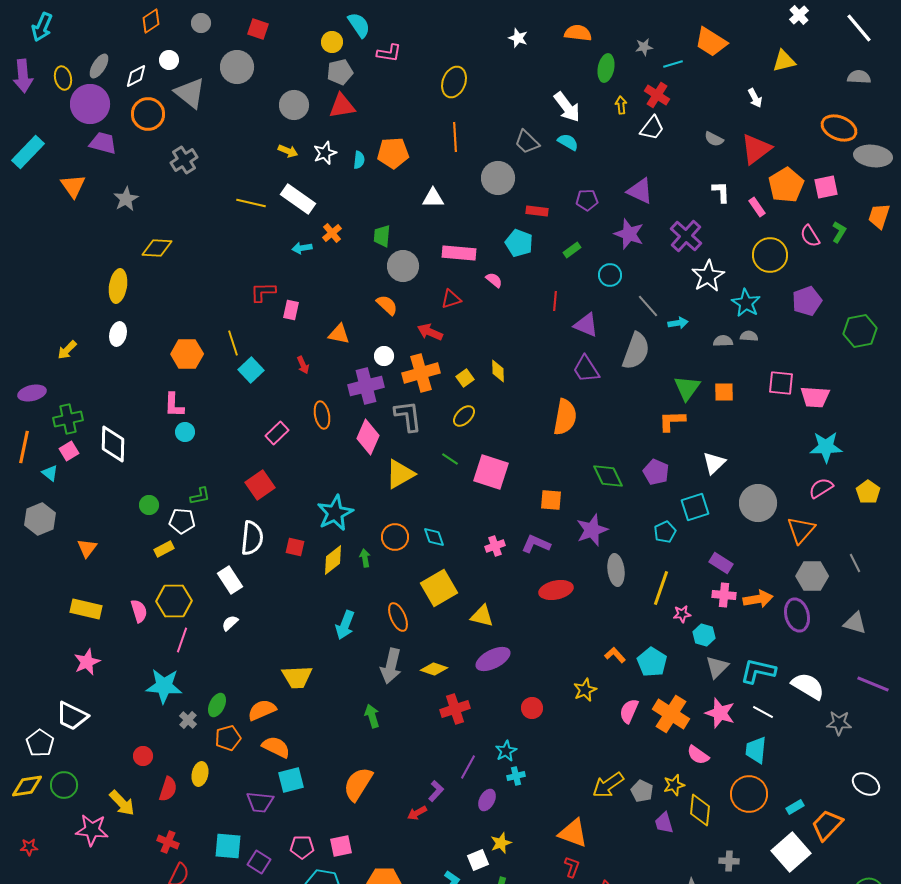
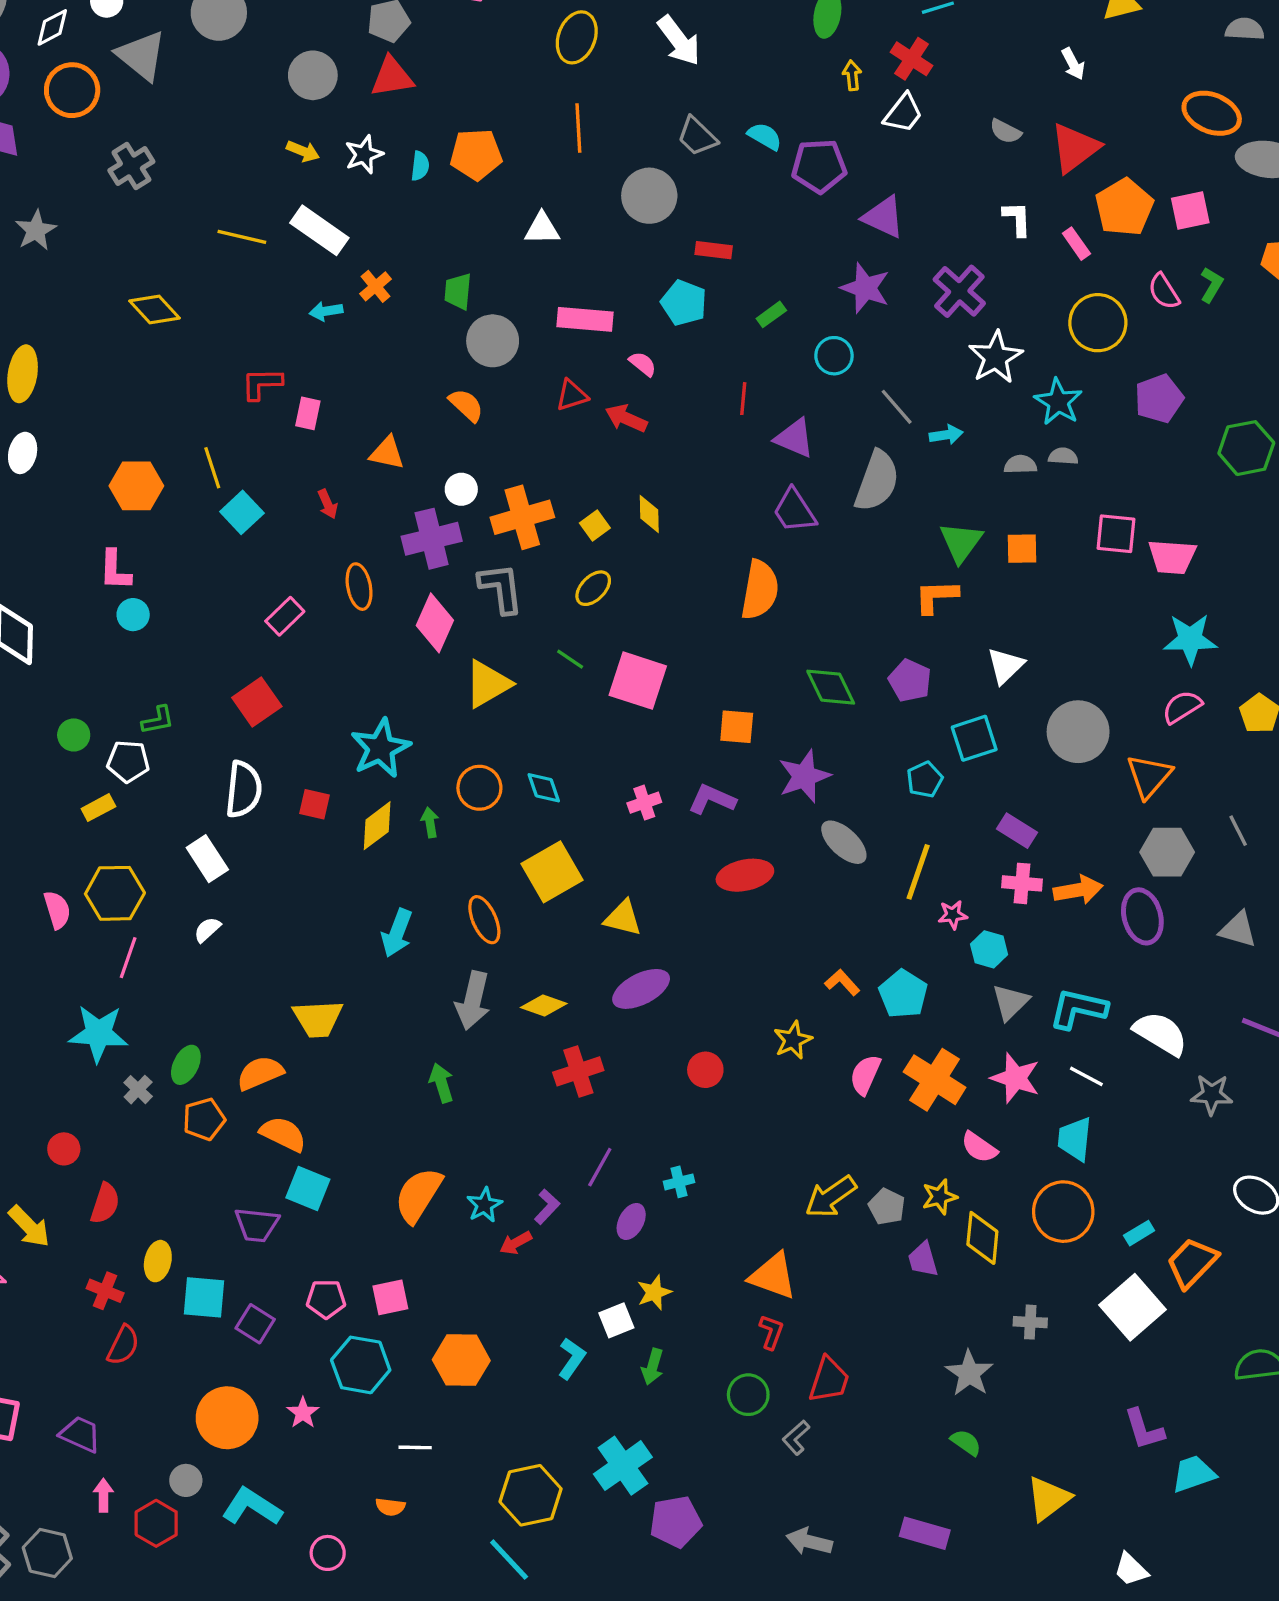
white arrow: (567, 107) -> (679, 41), moved
purple pentagon: (587, 200) -> (819, 166), moved, size x1.5
yellow diamond: (157, 248) -> (155, 309), moved, turned 44
red arrow: (430, 332) -> (626, 418), moved
gray ellipse: (616, 570) -> (844, 842), turned -40
cyan star: (506, 751) -> (484, 1205), moved
yellow ellipse: (200, 774) -> (158, 1261), moved
cyan square: (291, 780) -> (308, 1189), turned 36

